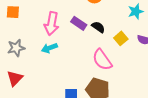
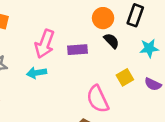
purple rectangle: (79, 23) -> (78, 50), turned -49
black semicircle: (98, 27) -> (111, 41), moved

